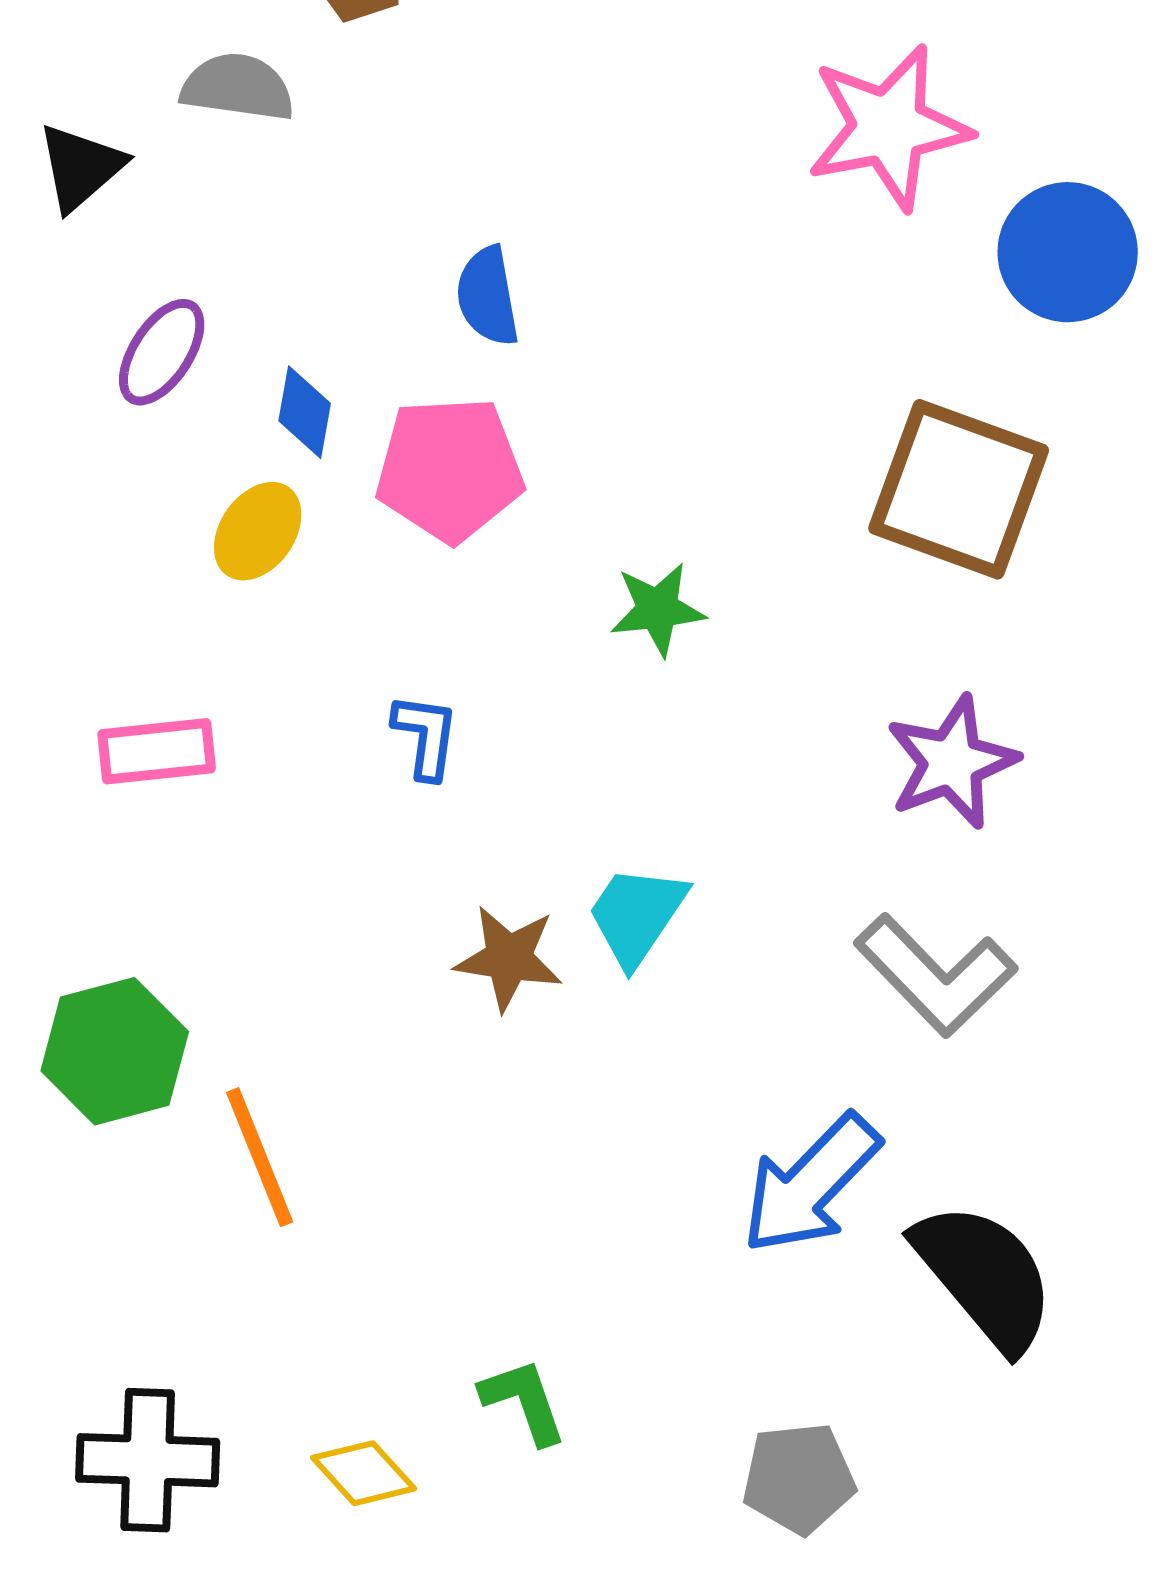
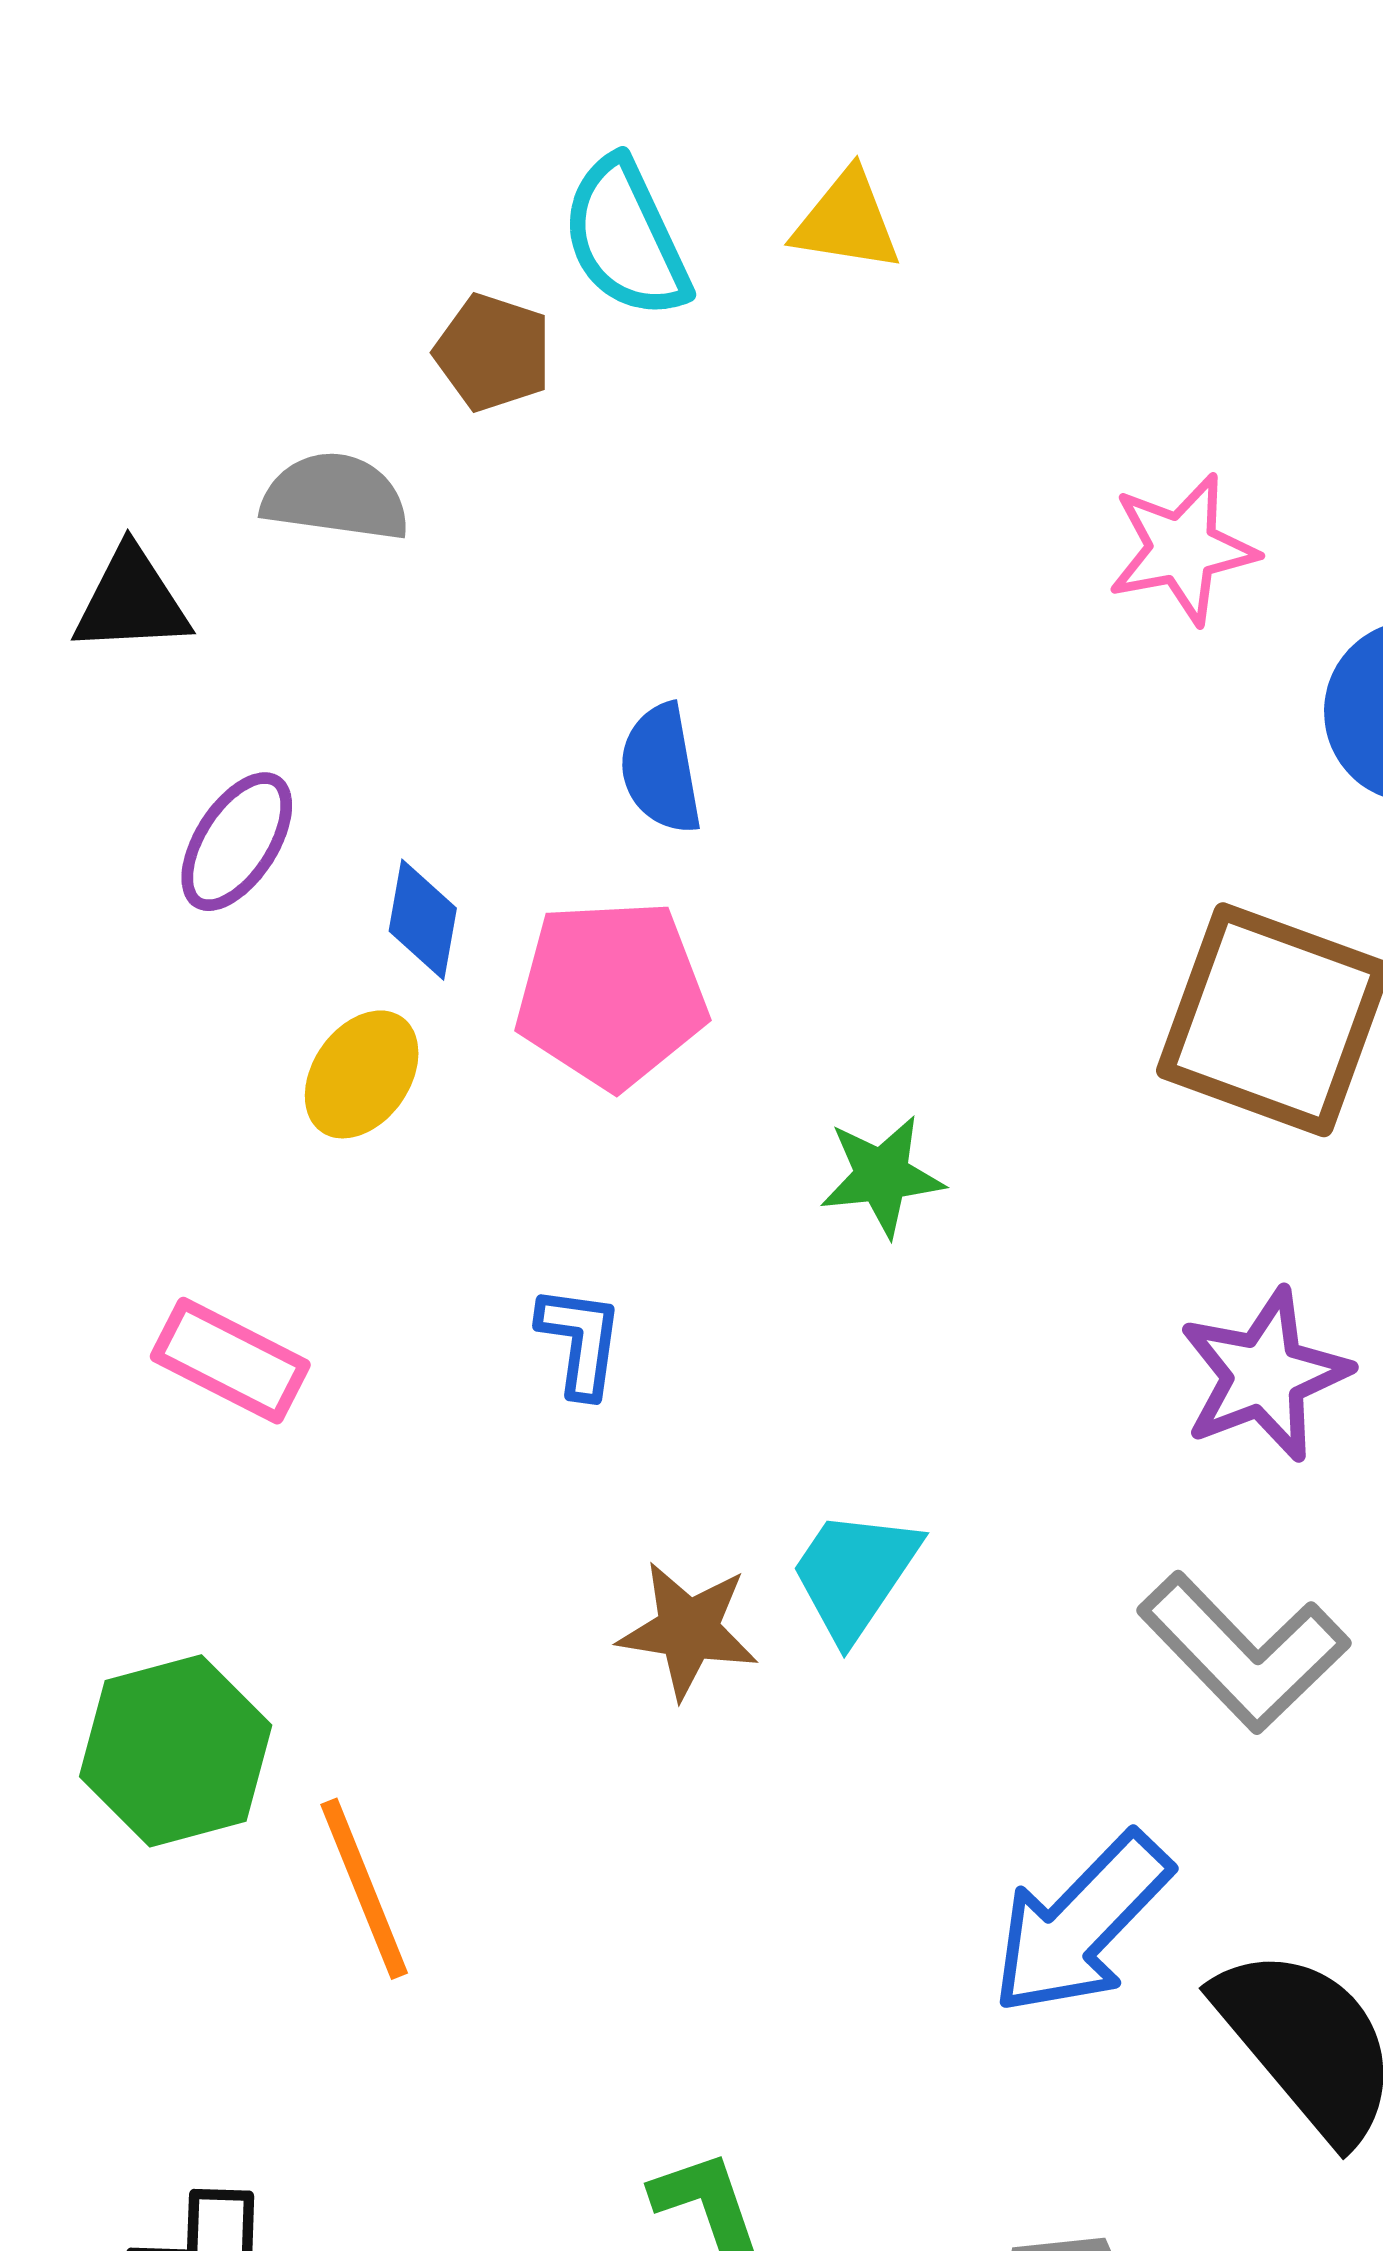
pink star: (889, 127) -> (1182, 549), size x0.7
black triangle: (81, 167) -> (131, 601), turned 38
pink rectangle: (157, 751) -> (230, 1361), turned 33

